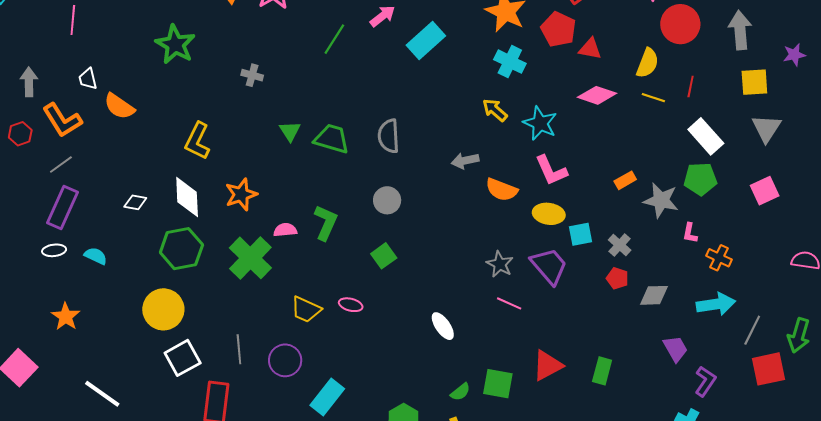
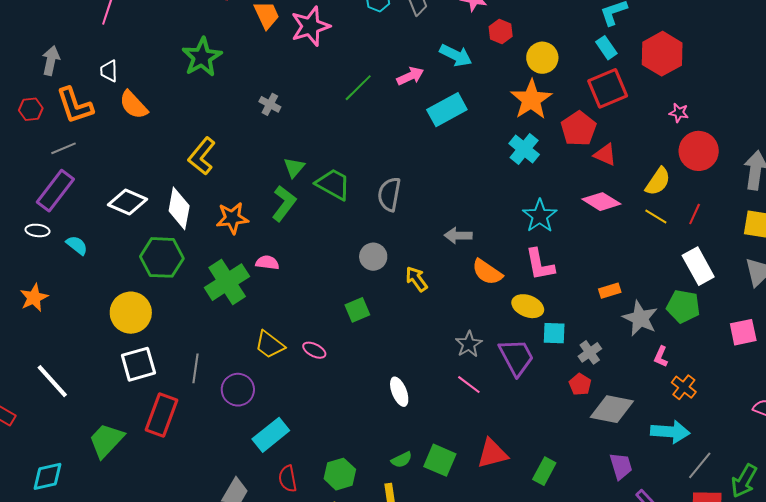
yellow arrow: (495, 110) -> (416, 279), moved
white diamond: (135, 202) -> (127, 202), size x1.6
green L-shape: (326, 223) -> (284, 203), moved
gray diamond: (654, 295) -> (612, 409), size x1.4

